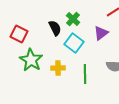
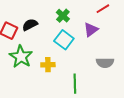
black semicircle: (55, 28) -> (30, 25), moved, turned -91
green line: (85, 74) -> (75, 84), moved

